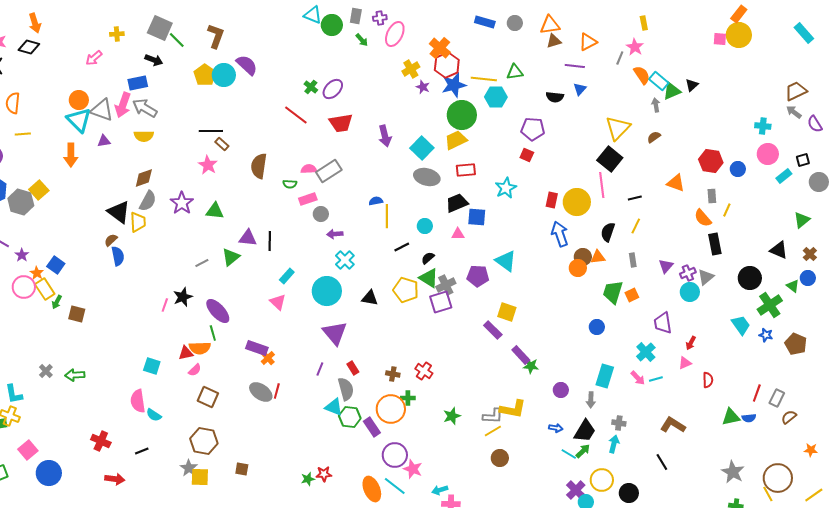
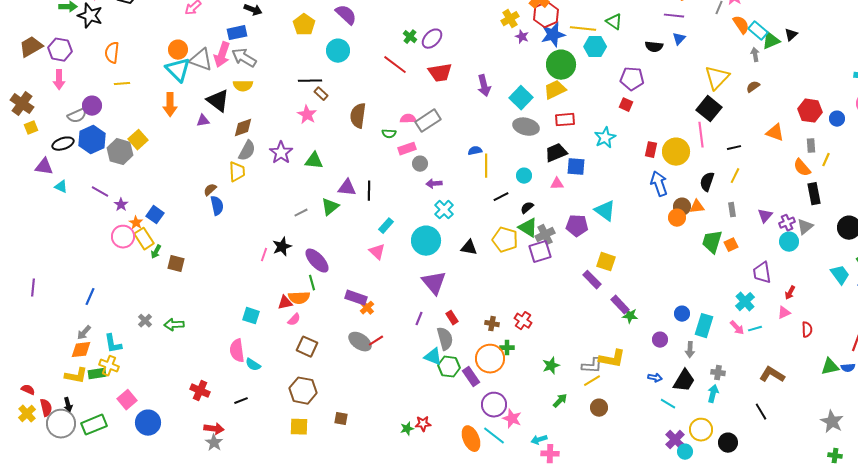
green triangle: (515, 72) -> (614, 22), turned 42
cyan circle: (224, 75) -> (338, 51), moved
purple triangle: (104, 141) -> (203, 121), moved
black triangle: (119, 212) -> (218, 101), moved
blue circle: (597, 327) -> (682, 314), moved
red line: (277, 391) -> (376, 341), turned 42
green arrow: (583, 451) -> (560, 401), moved
gray star: (189, 468) -> (214, 443), moved

